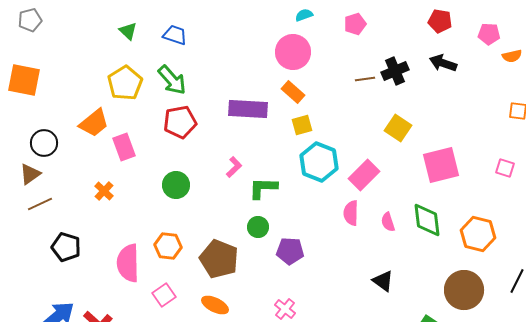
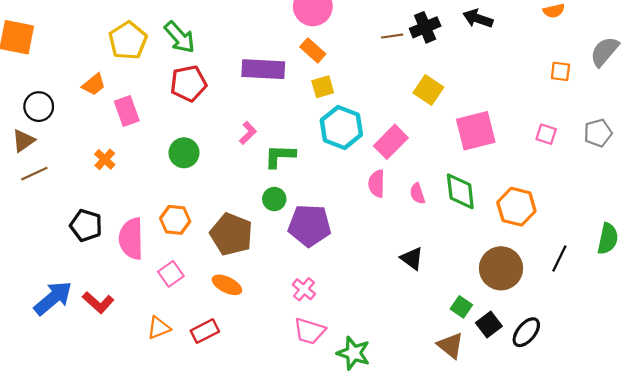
orange trapezoid: (94, 123) -> (94, 85), size x0.7
black pentagon: (66, 247) -> (86, 225), moved
purple pentagon: (290, 251) -> (309, 225), size x1.4

